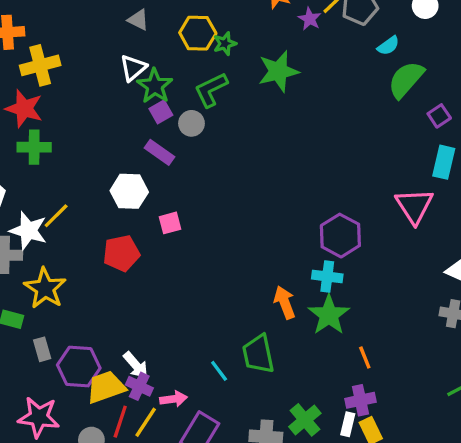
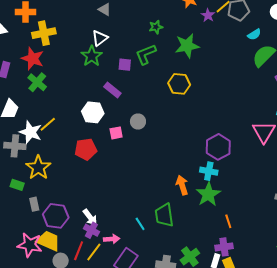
yellow hexagon: (198, 33) -> (179, 84), moved
green star: (155, 86) -> (92, 56), moved
purple square: (161, 112) -> (125, 65), moved, turned 32
gray circle: (191, 123) -> (138, 122), moved
green cross: (34, 147) -> (37, 82), turned 36
yellow trapezoid: (106, 387) -> (48, 241), moved, turned 40

